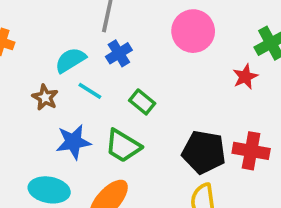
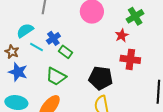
blue cross: (119, 53) -> (53, 38), moved
blue star: (73, 142) -> (18, 72), moved, turned 30
red cross: (251, 151) -> (130, 59), moved

